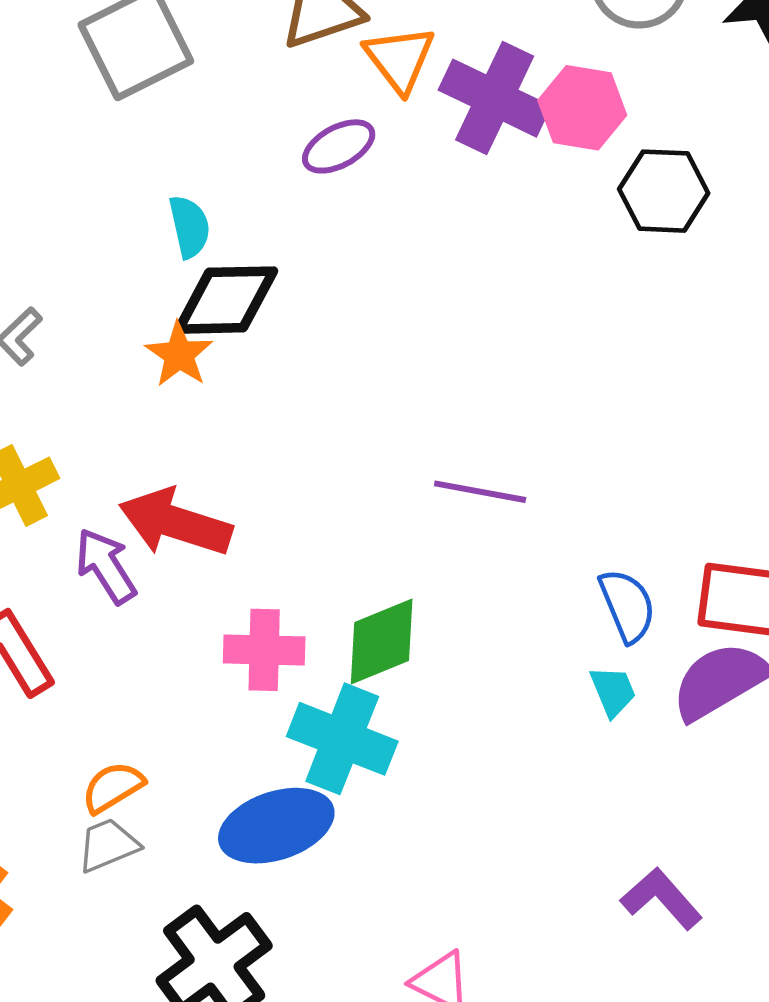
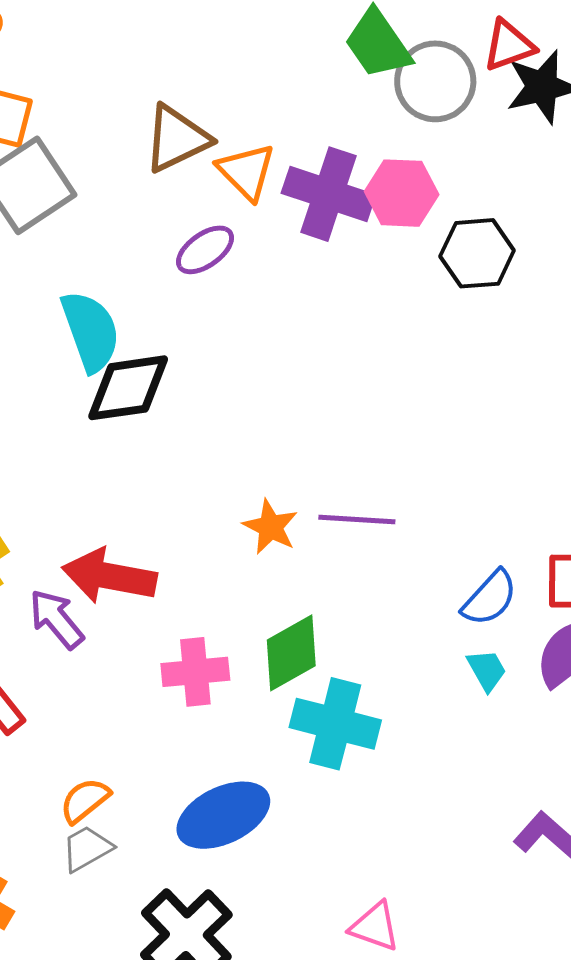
cyan semicircle: (189, 227) -> (91, 331), size x1.6
orange star: (179, 355) -> (270, 527), moved
blue semicircle: (627, 606) -> (490, 598), turned 72
cyan cross: (342, 739) -> (335, 724), moved

